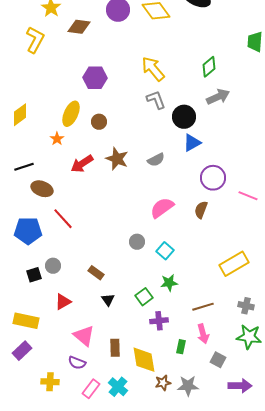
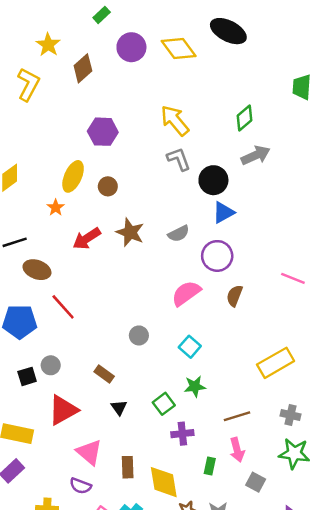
brown diamond: (79, 27) -> (83, 68), turned -50
purple circle: (213, 178) -> (217, 256), moved
gray circle: (137, 242) -> (139, 335), moved
red triangle: (63, 302) -> (63, 410), size x1.5

